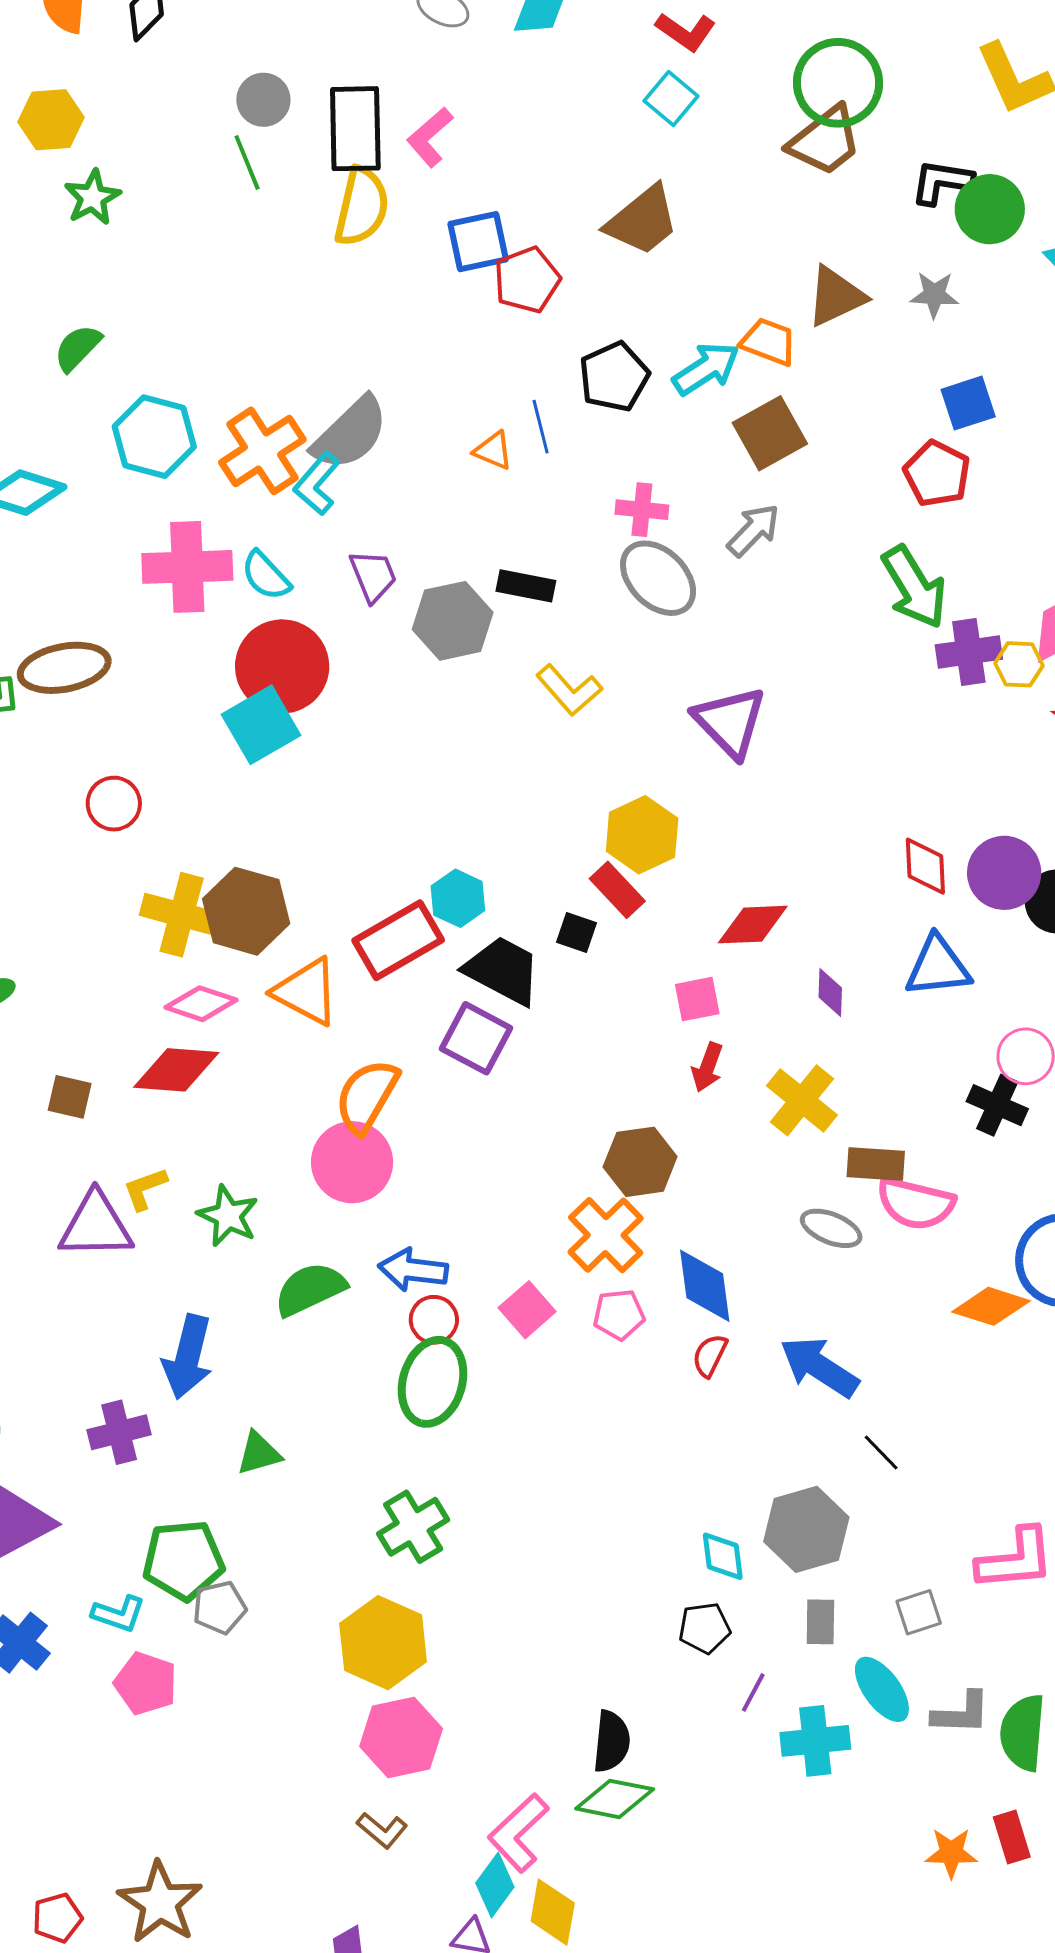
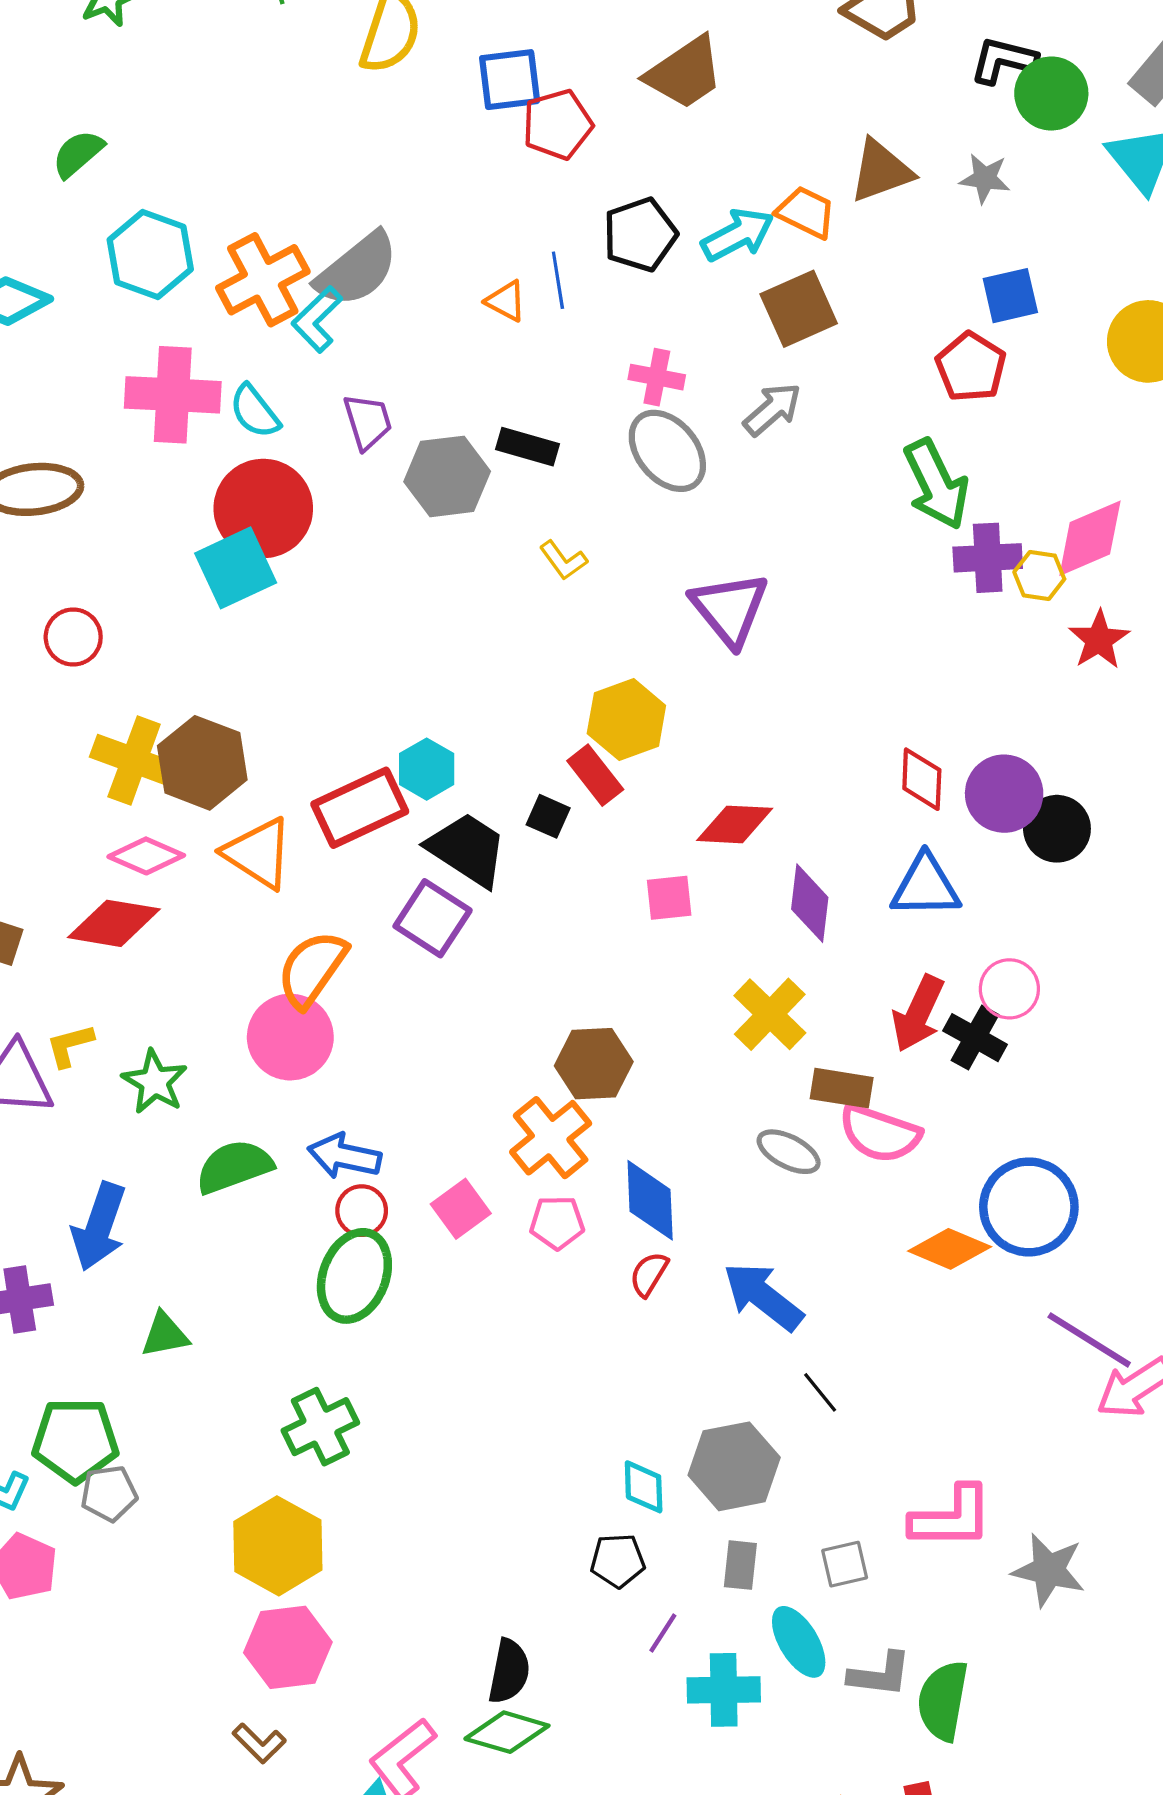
yellow L-shape: (569, 690) -> (563, 560), size x0.7
purple diamond: (830, 992) -> (810, 903), size x1.5
red arrow: (707, 1067) -> (918, 1014), moved, size x1.5

